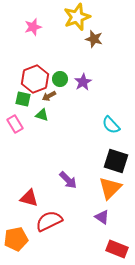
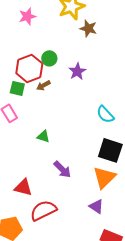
green circle: (60, 79) -> (49, 58), moved
green triangle: (42, 115) -> (43, 136), moved

